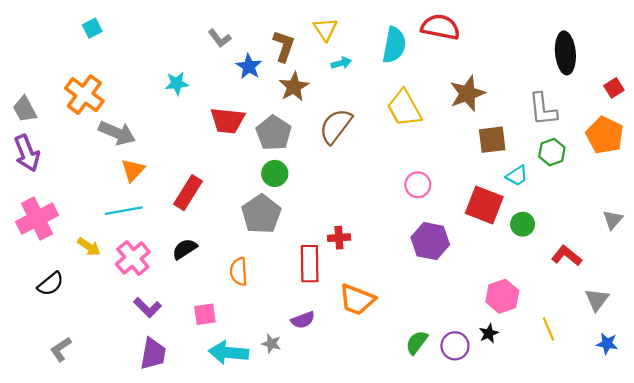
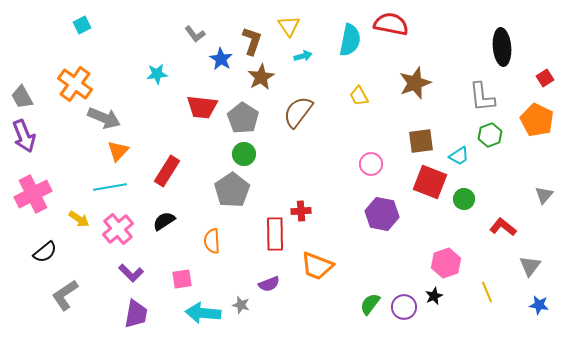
yellow trapezoid: (404, 108) -> (359, 96), size x0.6
brown square: (492, 140) -> (421, 141), moved
gray L-shape: (61, 349) -> (65, 295), moved, size x1.4

